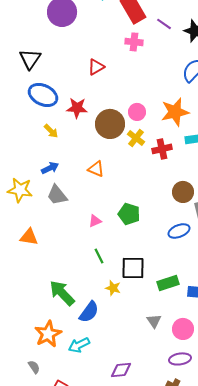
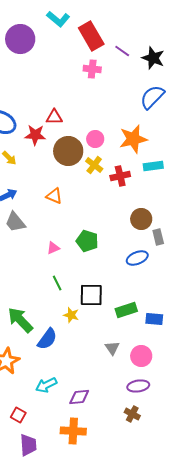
red triangle: (96, 67) -> (54, 117), moved, turned 30
cyan arrow: (79, 345) -> (46, 385), moved

